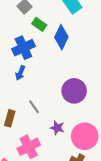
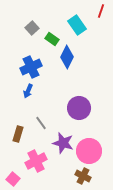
green rectangle: (39, 24) -> (52, 39), moved
purple star: (57, 128) -> (63, 143), size x1.5

